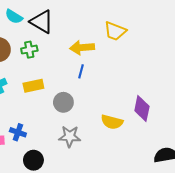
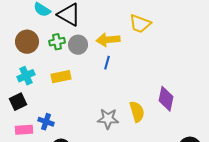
gray circle: (63, 102) -> (78, 45), moved
yellow semicircle: (112, 122) -> (137, 112), turned -120
gray star: (70, 136) -> (108, 119), moved

